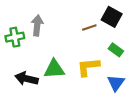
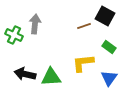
green cross: (15, 37) -> (14, 35), turned 36
green triangle: (54, 69) -> (51, 77), moved

